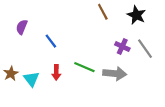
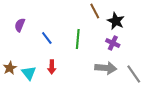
black star: (136, 15) -> (116, 21), moved
gray line: (145, 49) -> (134, 74), moved
green line: (84, 67) -> (78, 39), moved, turned 72

